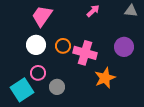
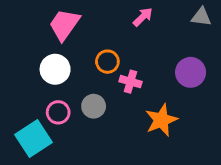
orange circle: (63, 46) -> (107, 62), moved
pink cross: (85, 53) -> (131, 82), size x0.6
gray circle: (57, 87) -> (94, 106), moved

